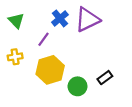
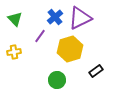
yellow hexagon: (50, 70) -> (70, 49), moved
green circle: (77, 86) -> (57, 80), moved

